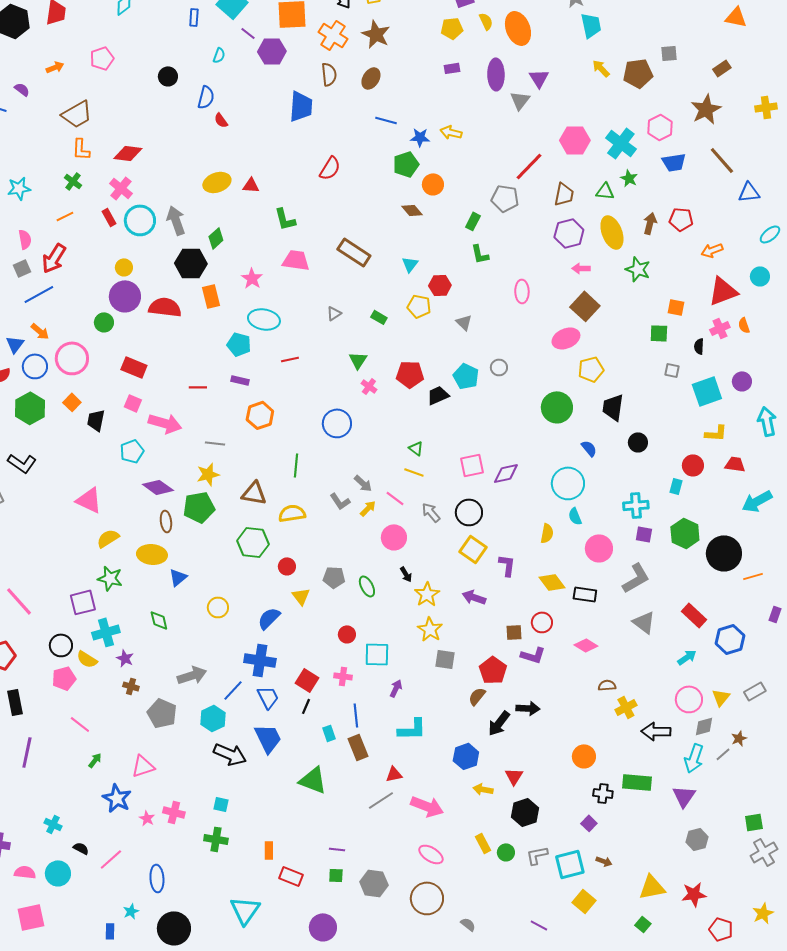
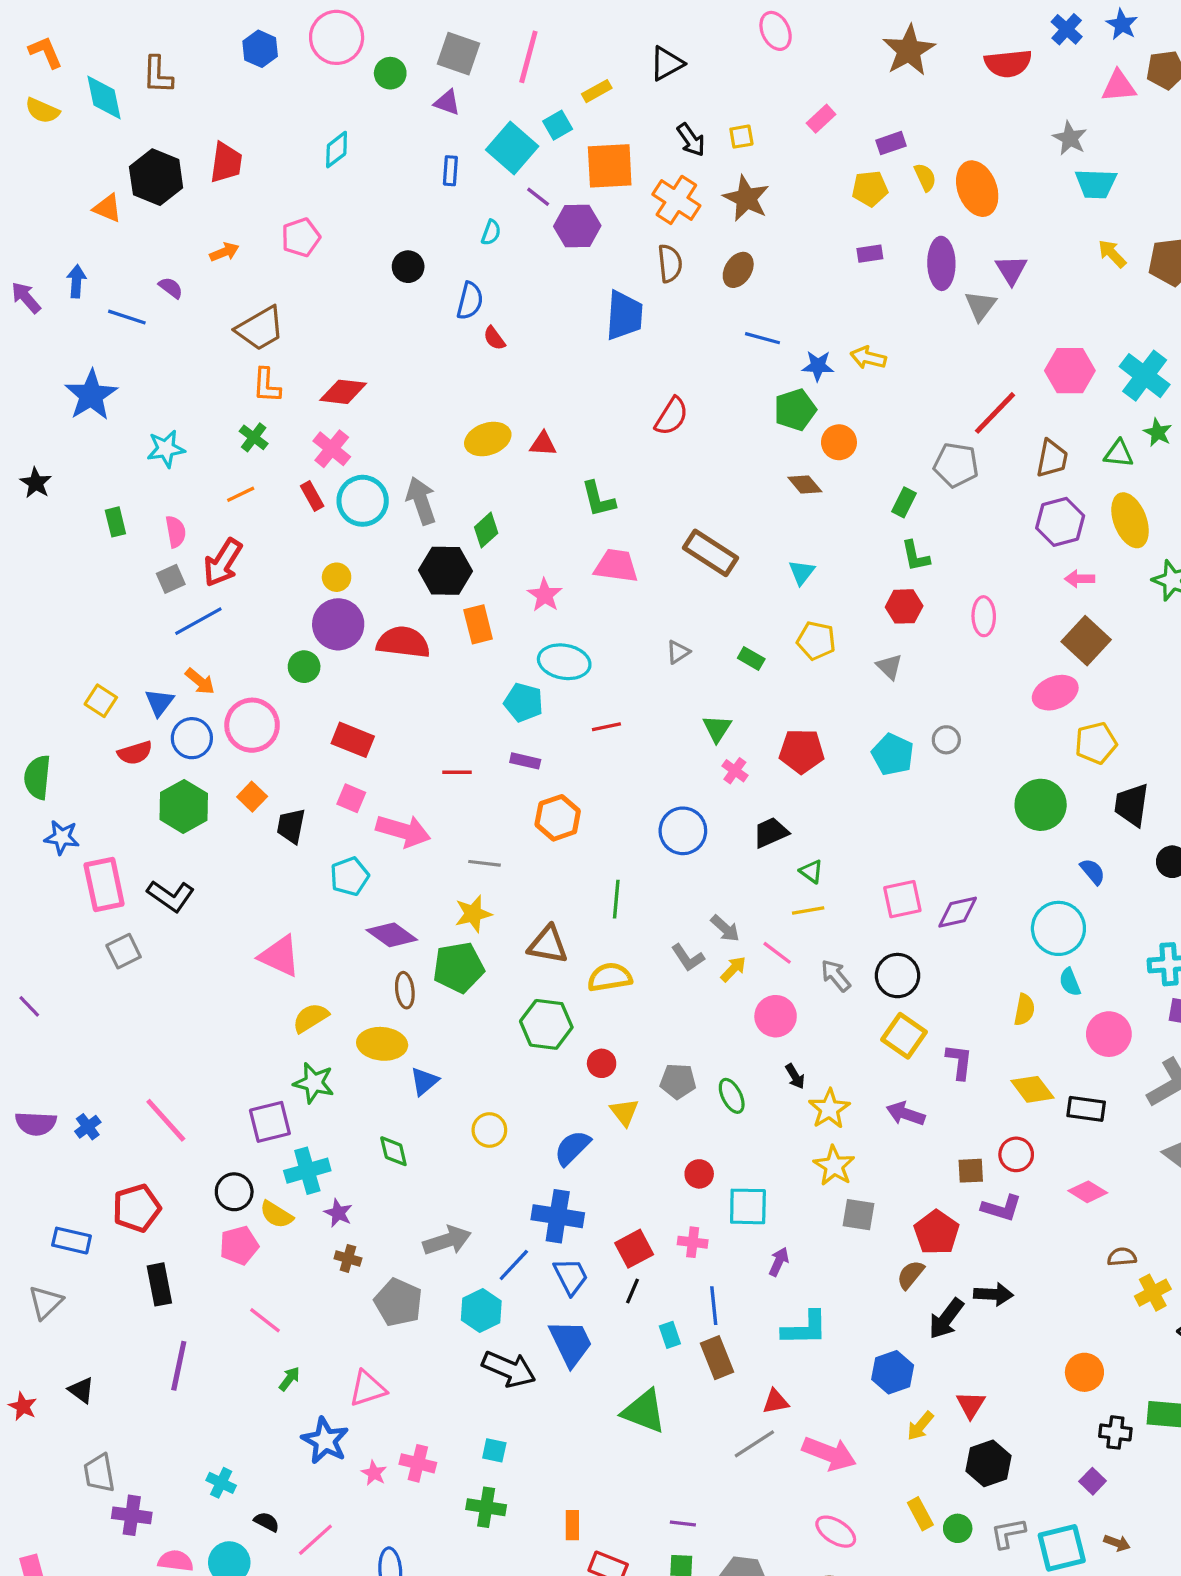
cyan trapezoid: (591, 25) -> (1096, 184), turned 104
red hexagon: (440, 285) -> (904, 606), moved
black trapezoid: (438, 395) -> (771, 832), moved
yellow line: (414, 472) -> (808, 911), turned -30
red square: (307, 680) -> (634, 1249), turned 30
yellow arrow: (483, 789) -> (920, 1426), turned -60

